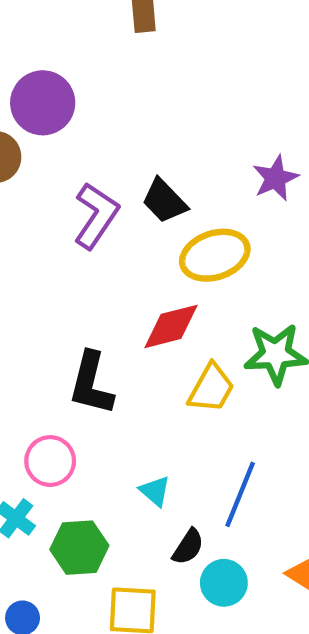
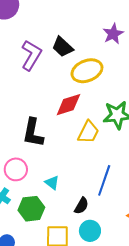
cyan triangle: (155, 491) -> (52, 183), moved
cyan circle: (224, 583) -> (90, 231), moved

